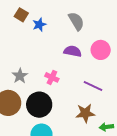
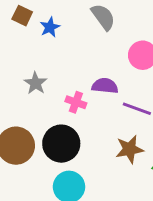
purple semicircle: (73, 51) -> (105, 86), moved
gray star: (20, 76) -> (35, 83), moved

